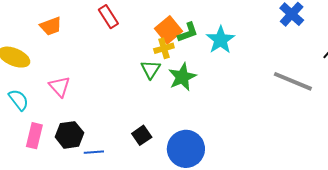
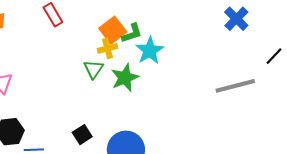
cyan star: (220, 40) -> (150, 51), moved
gray line: (293, 81) -> (235, 86), turned -39

